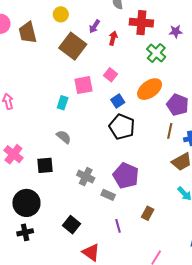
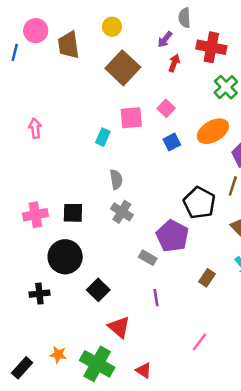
purple arrow: (94, 26) -> (165, 39), moved
black pentagon: (122, 127) -> (199, 203), moved
gray semicircle: (64, 137) -> (116, 179), moved, turned 35
pink cross: (13, 154) -> (35, 215), moved, turned 36
gray cross: (86, 177) -> (122, 212), moved
black circle: (26, 203) -> (65, 257), moved
brown rectangle: (148, 213) -> (207, 278), moved

